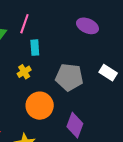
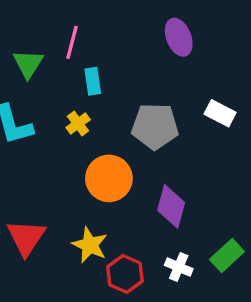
purple ellipse: (87, 26) -> (179, 37), turned 50

